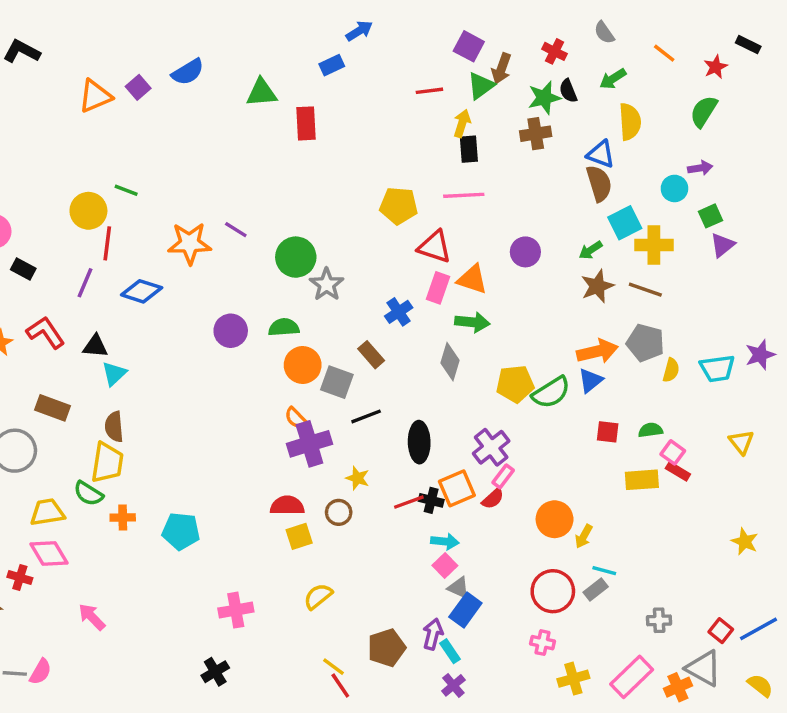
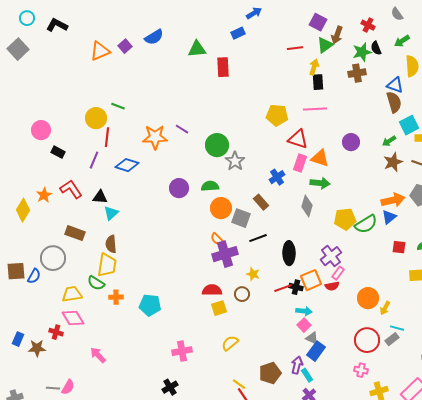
red semicircle: (493, 499) -> (332, 286), turned 32

